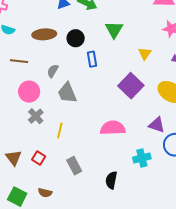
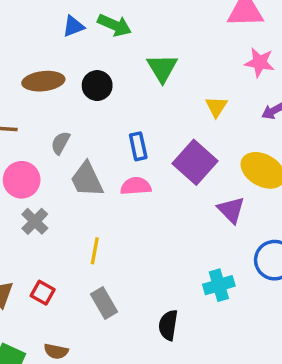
blue rectangle: (92, 59) -> (138, 146), moved
purple triangle: (157, 125) -> (231, 210), moved, turned 30
pink semicircle: (113, 128) -> (136, 186), moved, size x0.7
yellow line: (60, 131) -> (95, 251), moved

